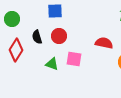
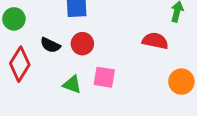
black semicircle: (37, 37) -> (50, 45), turned -48
red semicircle: (104, 43) -> (155, 41), moved

